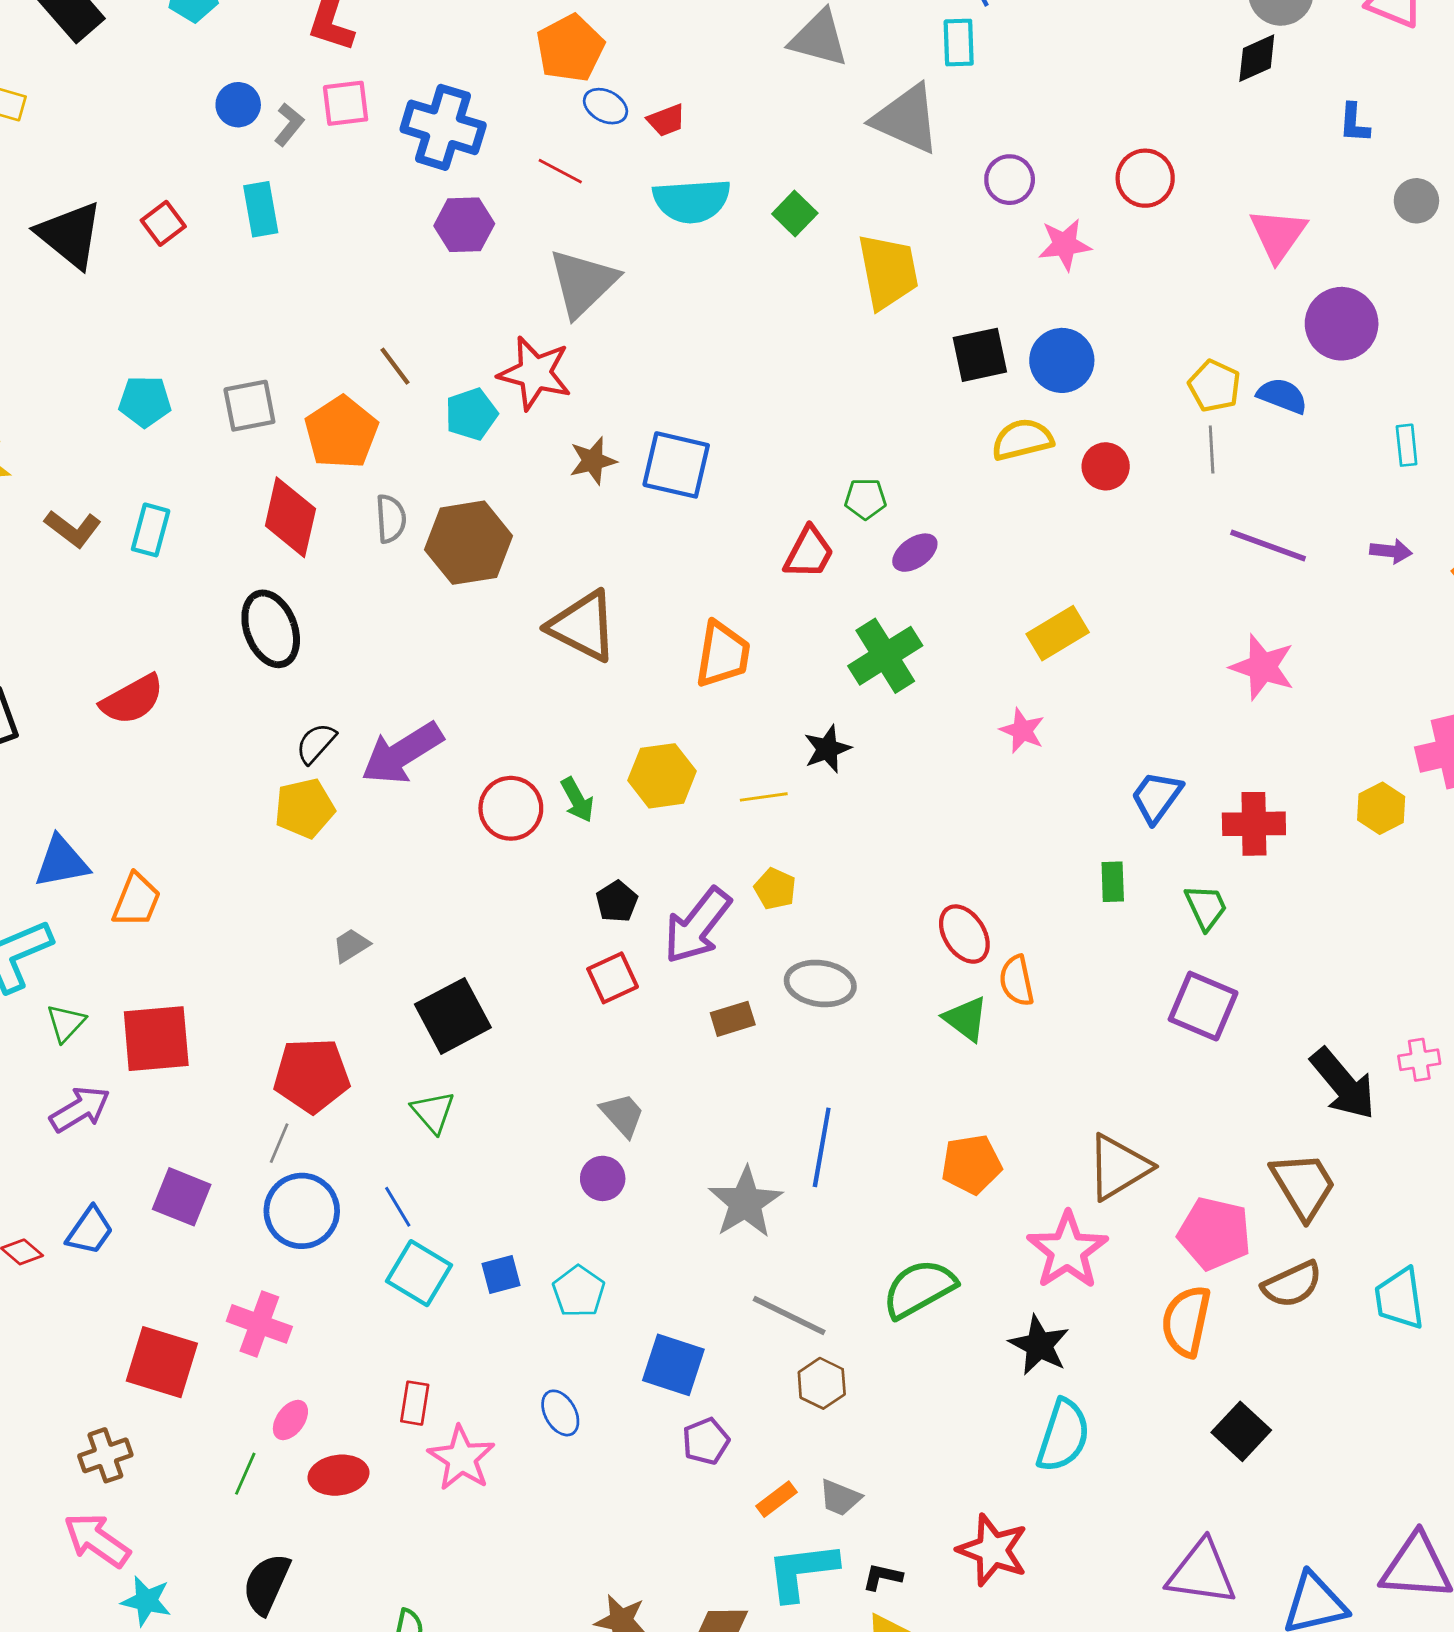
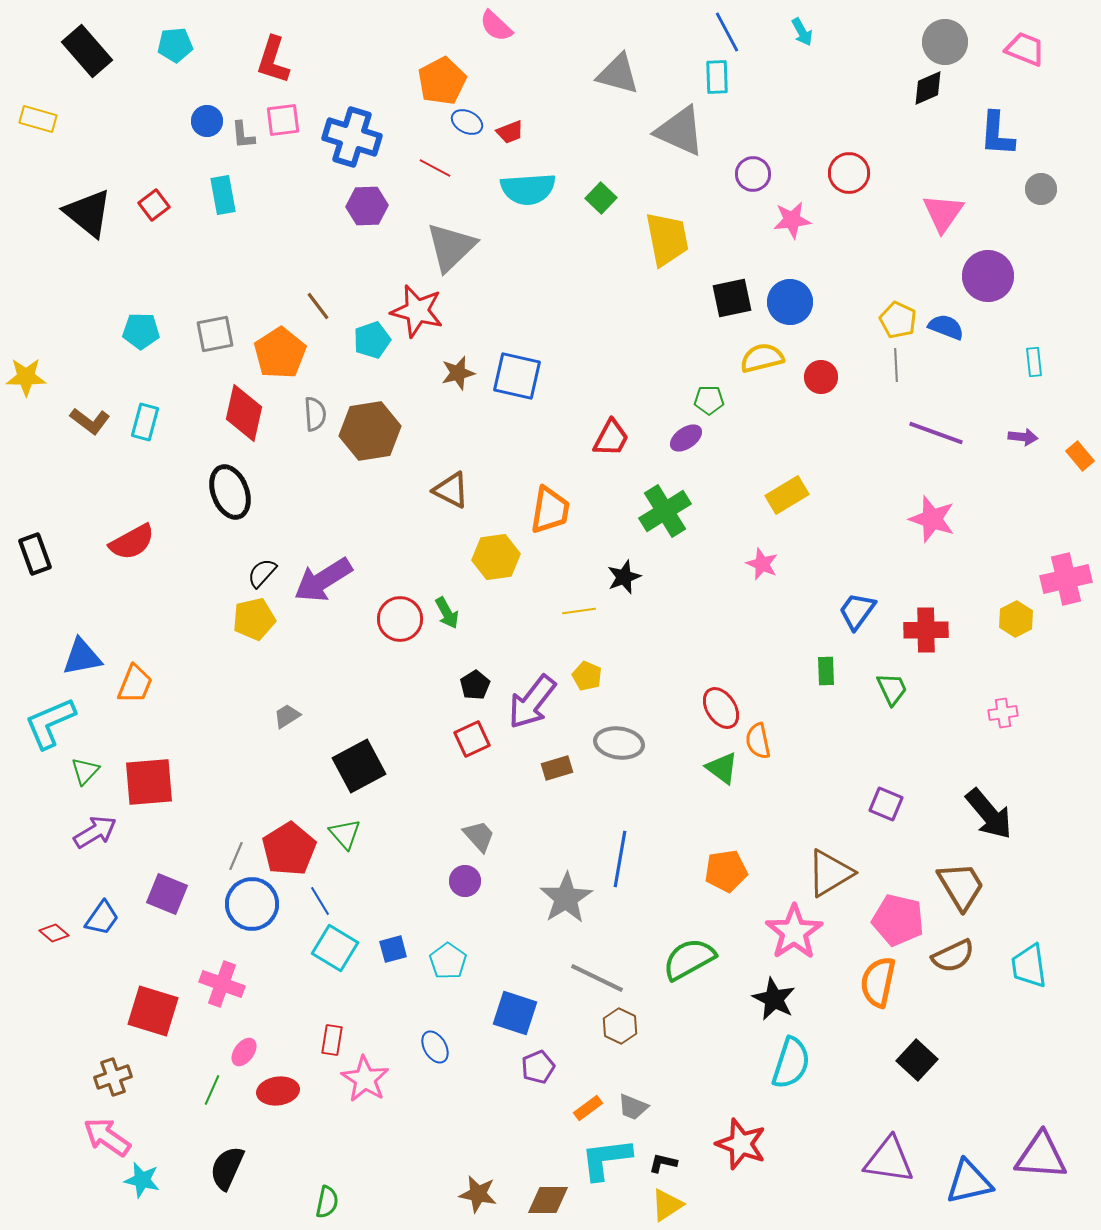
blue L-shape: (1354, 123) -> (997, 134), size x1.6
gray L-shape: (289, 124) -> (243, 135), turned 136
green pentagon: (865, 499) -> (709, 400), moved
brown triangle: (583, 626) -> (451, 490), size x0.7
yellow hexagon: (662, 776) -> (496, 557), moved
purple square: (1203, 1006) -> (886, 804), moved, size x0.7
pink cross: (1419, 1060) -> (1003, 713), moved
red pentagon: (312, 1075) -> (289, 849), moved, turned -30

